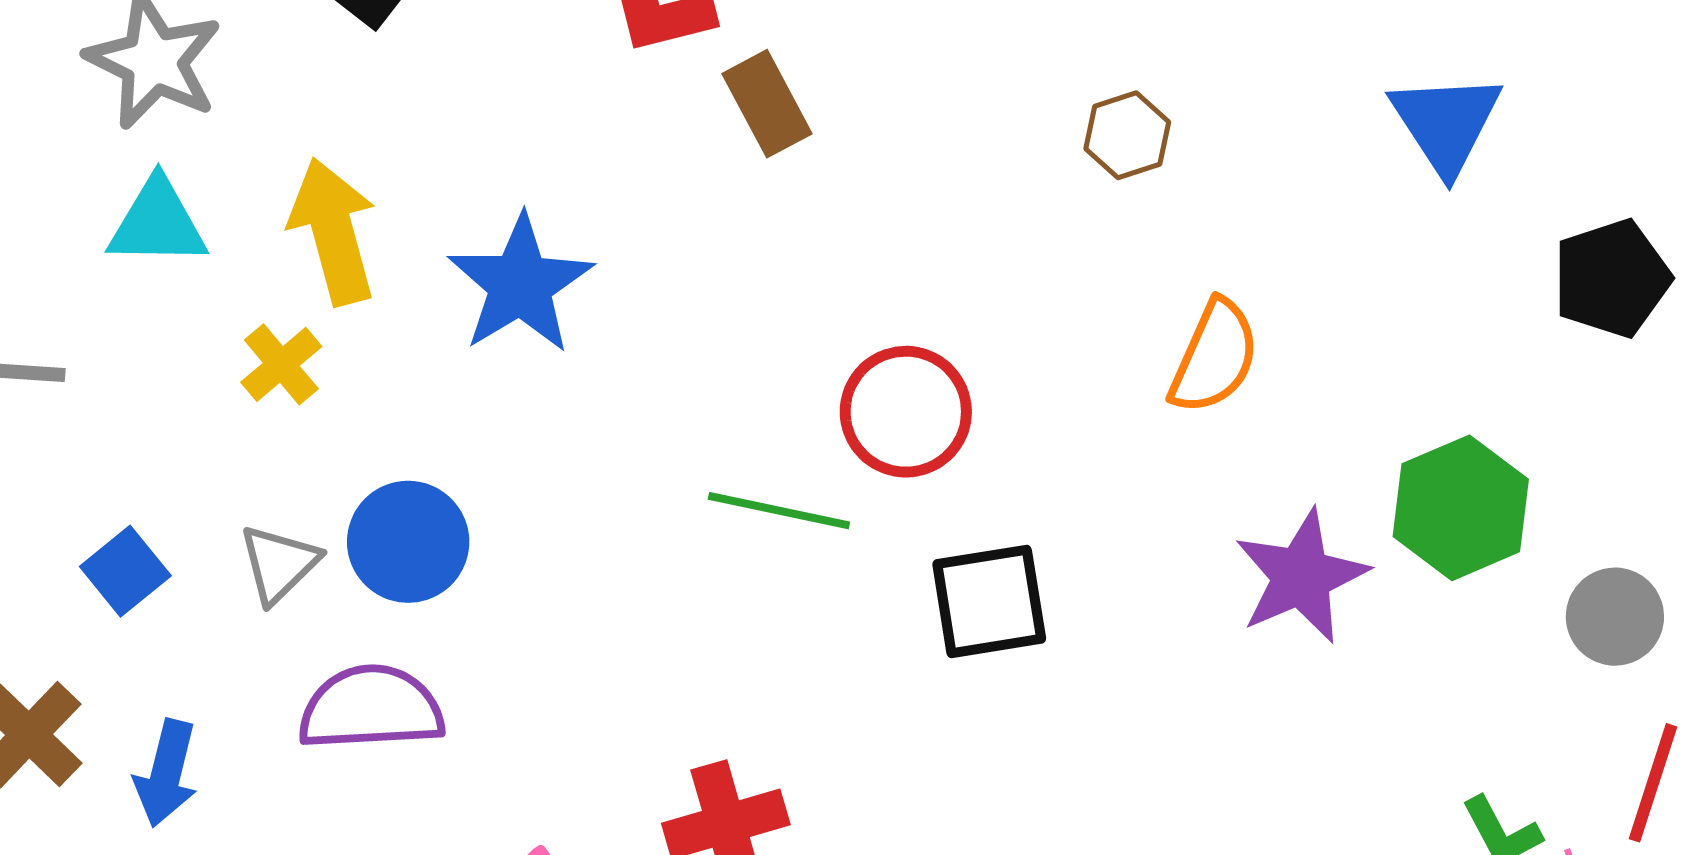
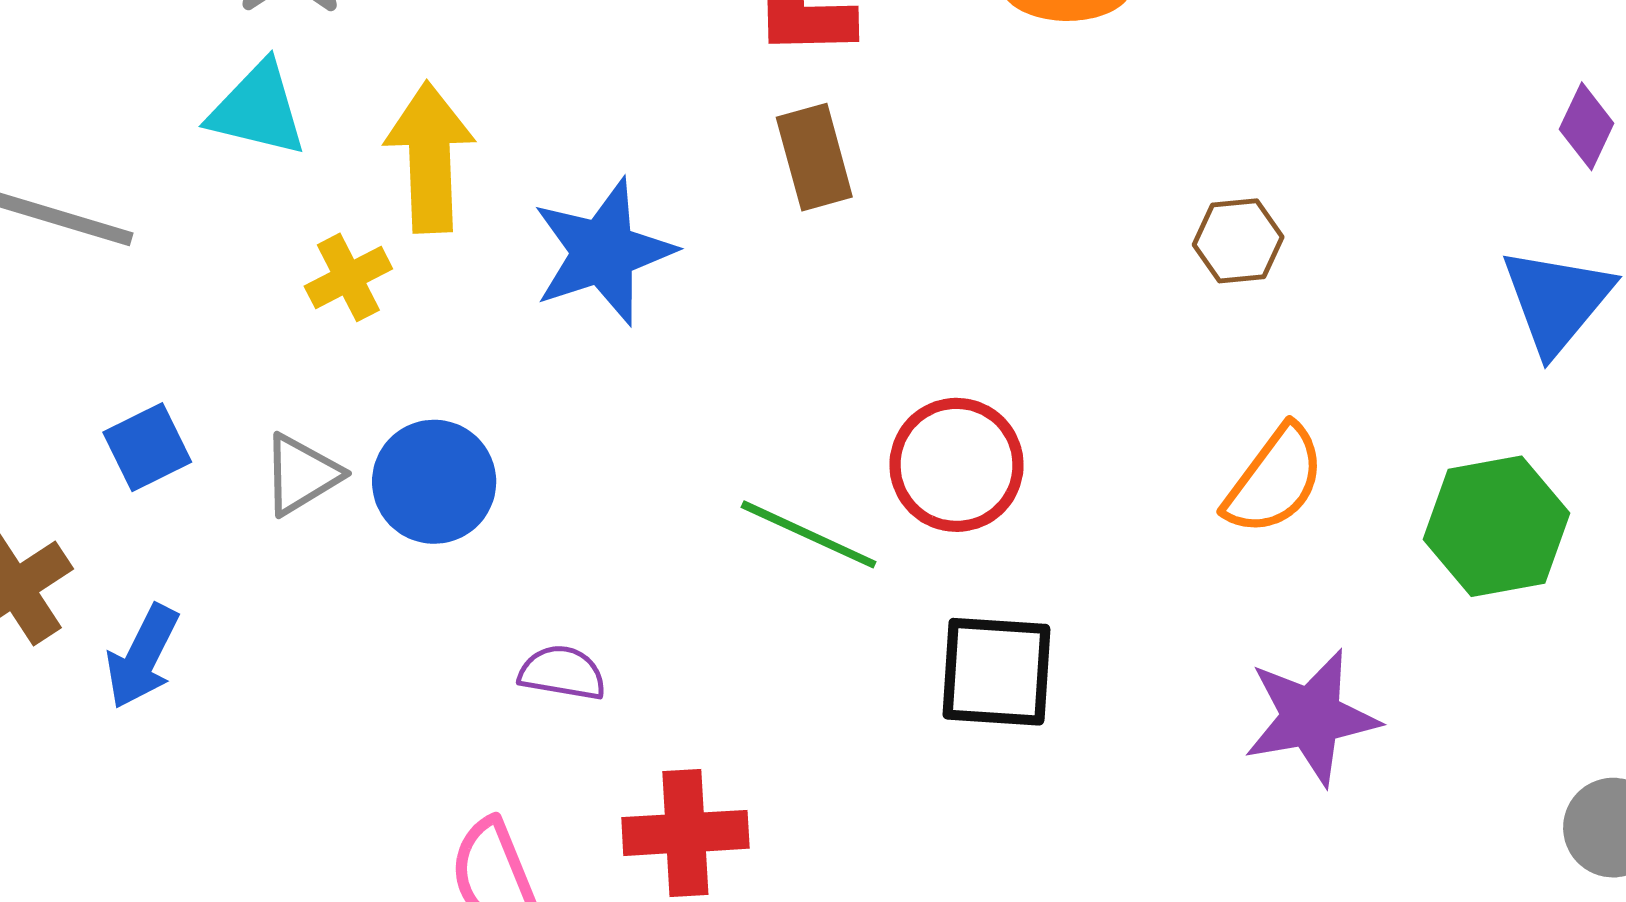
brown rectangle: (767, 104) -> (814, 157), moved
green hexagon: (1461, 508) -> (1497, 526), moved
purple semicircle: (371, 708) -> (562, 673), moved, size x0.6

